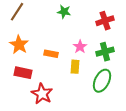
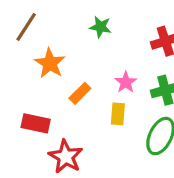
orange star: (19, 45) -> (50, 63), moved
orange rectangle: (51, 54) -> (80, 93), turned -56

